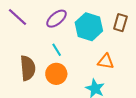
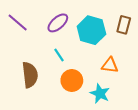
orange circle: (56, 74) -> (72, 80), moved

